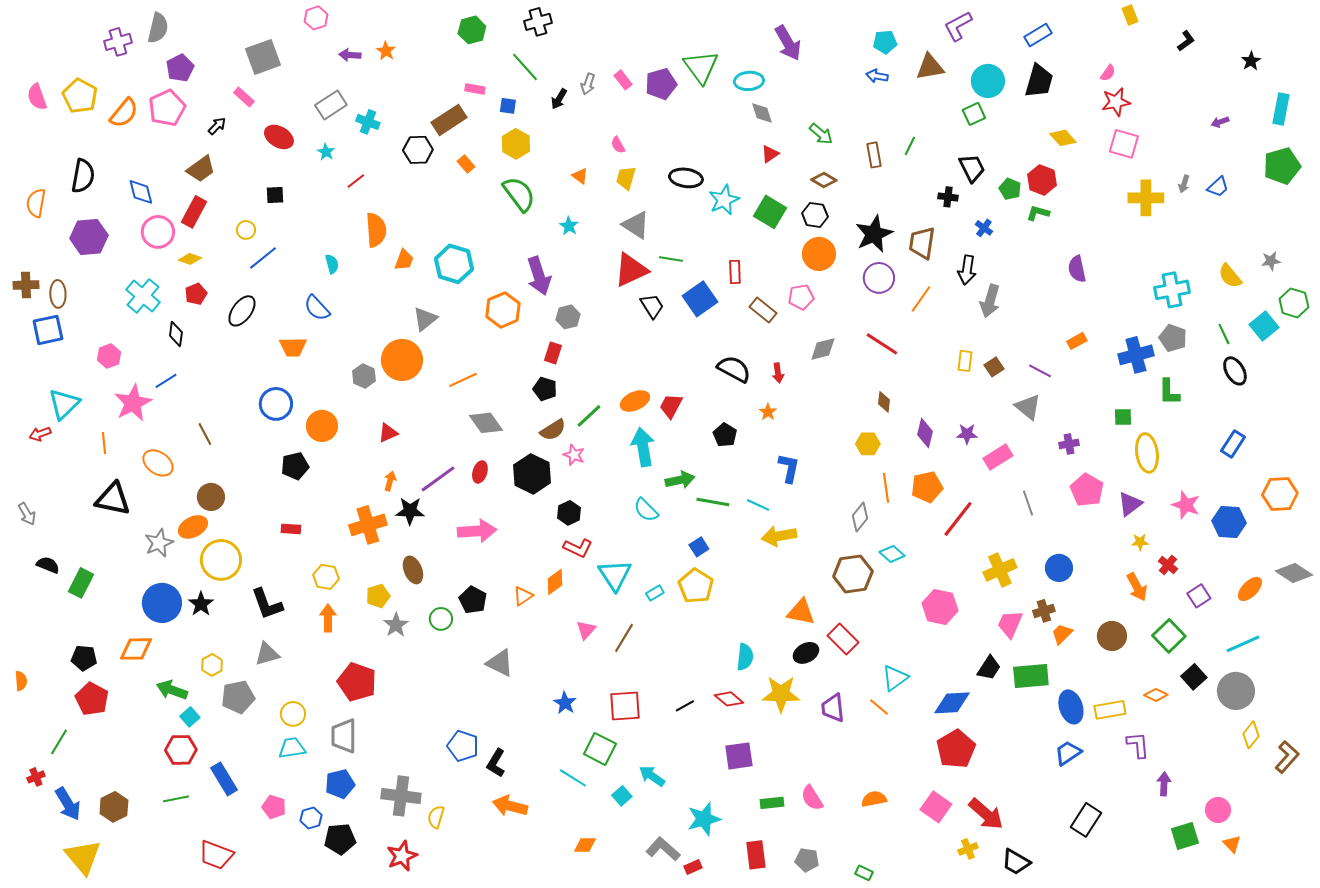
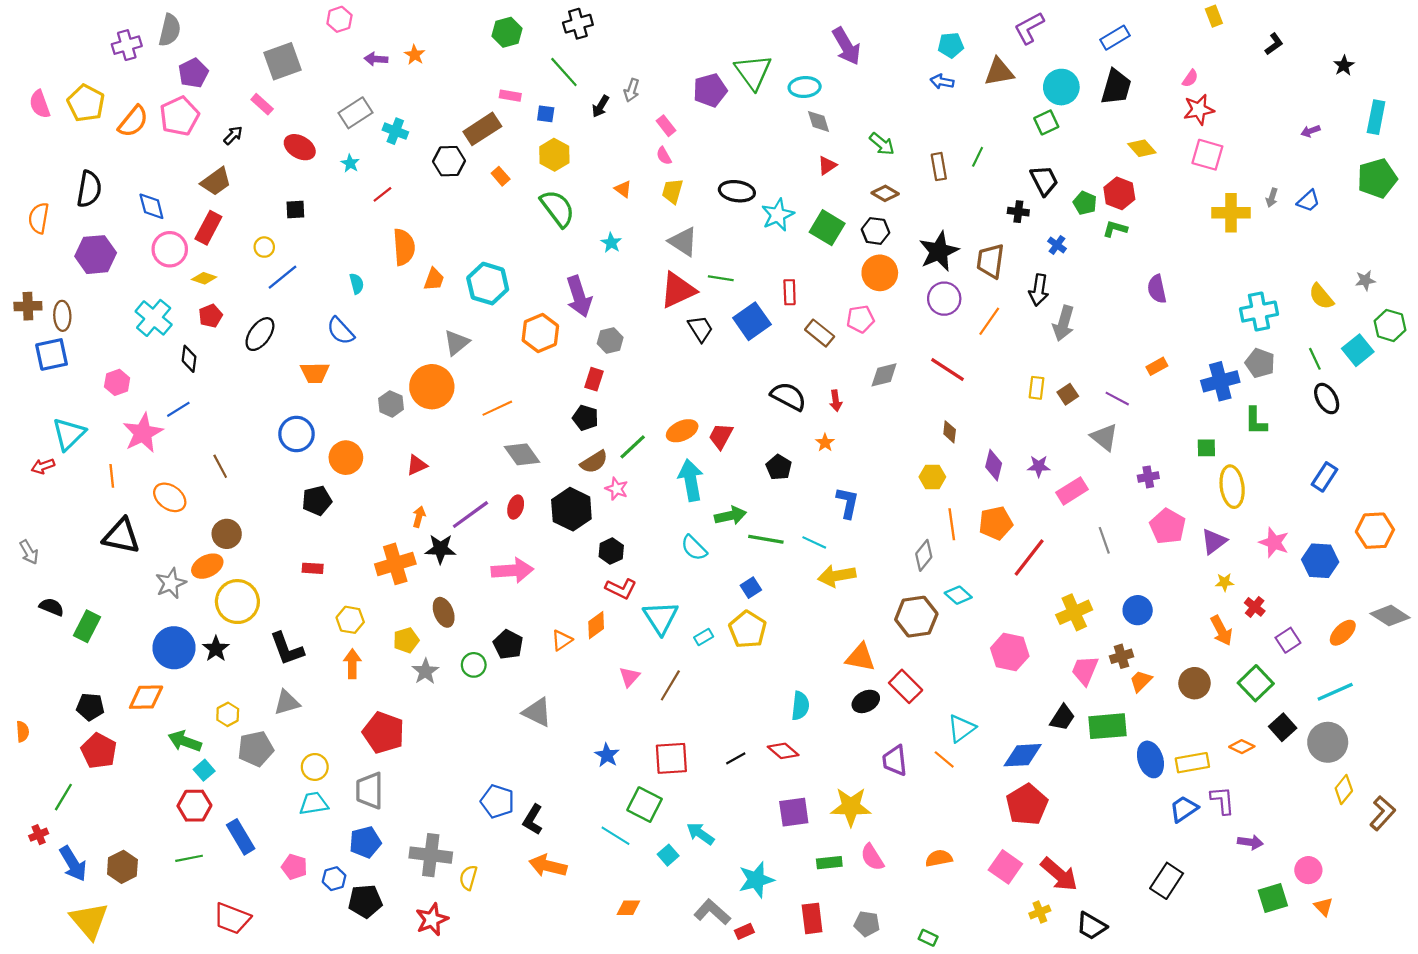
pink rectangle: (623, 80) -> (666, 126), moved
yellow star: (781, 694) -> (851, 807), moved
blue trapezoid: (1068, 753) -> (1184, 809), moved
purple arrow: (1164, 784) -> (1250, 842), turned 95

